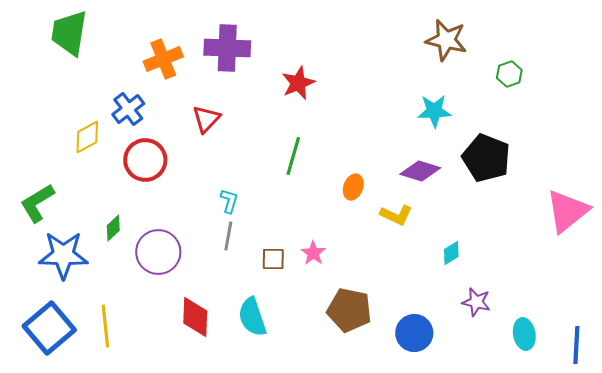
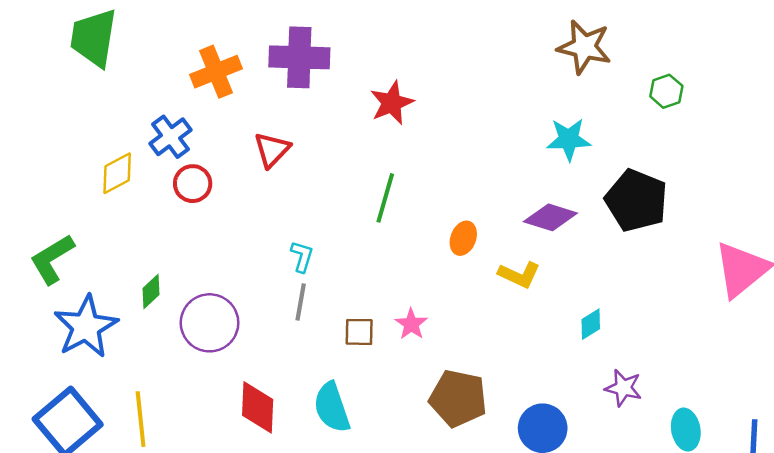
red circle: (145, 160) -> (193, 184), moved, size x0.7
blue star: (63, 255) -> (86, 327), turned -30

